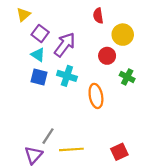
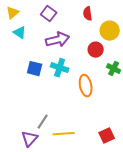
yellow triangle: (23, 15) -> (13, 13), moved
purple square: (40, 33) -> (49, 14), moved
purple arrow: (65, 45) -> (58, 40), turned 40
cyan triangle: (38, 55) -> (20, 33), moved

